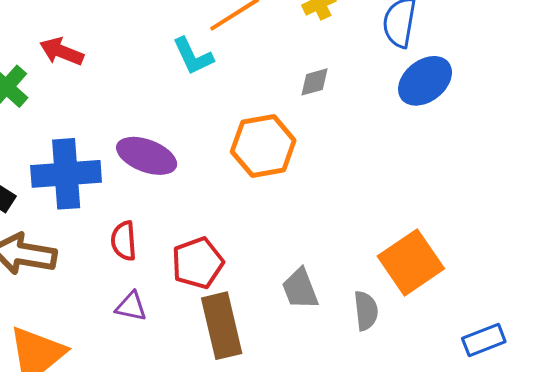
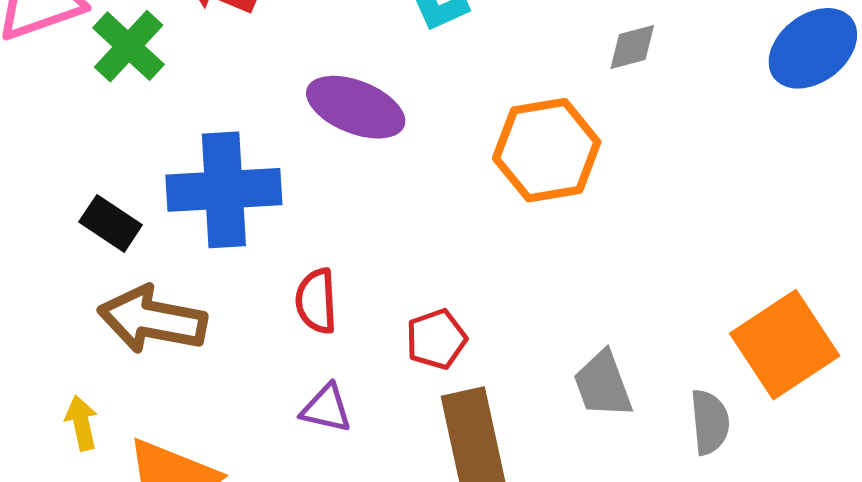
purple ellipse: (147, 156) -> (356, 107), moved
red pentagon: (198, 263) -> (436, 339), size x0.7

